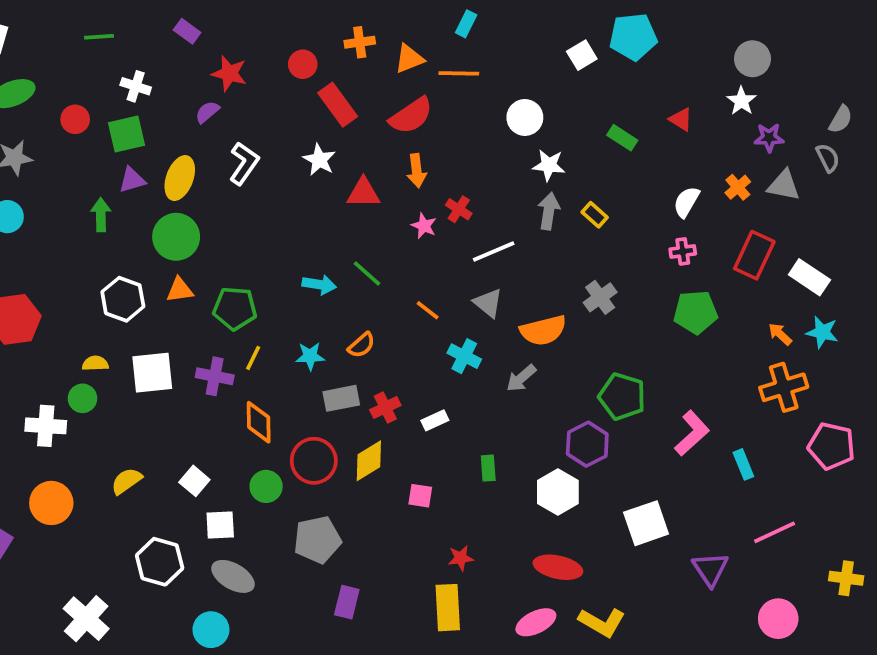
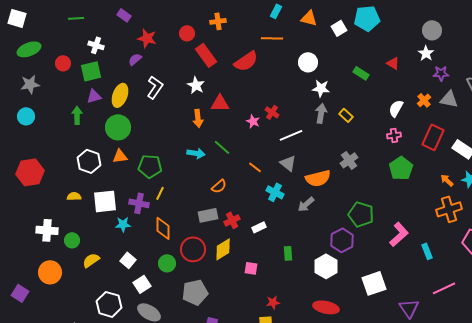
orange triangle: (409, 59) -> (309, 18), moved, turned 36
orange arrow: (417, 171) -> (198, 118), moved
green pentagon: (696, 312) -> (401, 168), turned -30
cyan star: (310, 356) -> (123, 224), moved
green circle: (82, 398) -> (72, 240), moved
white square: (220, 525) -> (142, 284), turned -30

